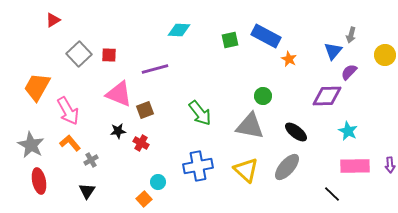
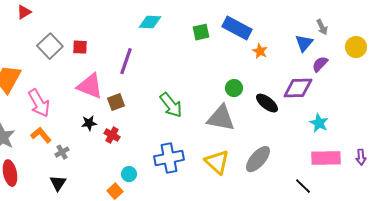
gray arrow: (351, 35) -> (322, 27), turned -42
purple line: (155, 69) -> (126, 61), turned -56
black ellipse: (296, 132) -> (267, 103), moved

